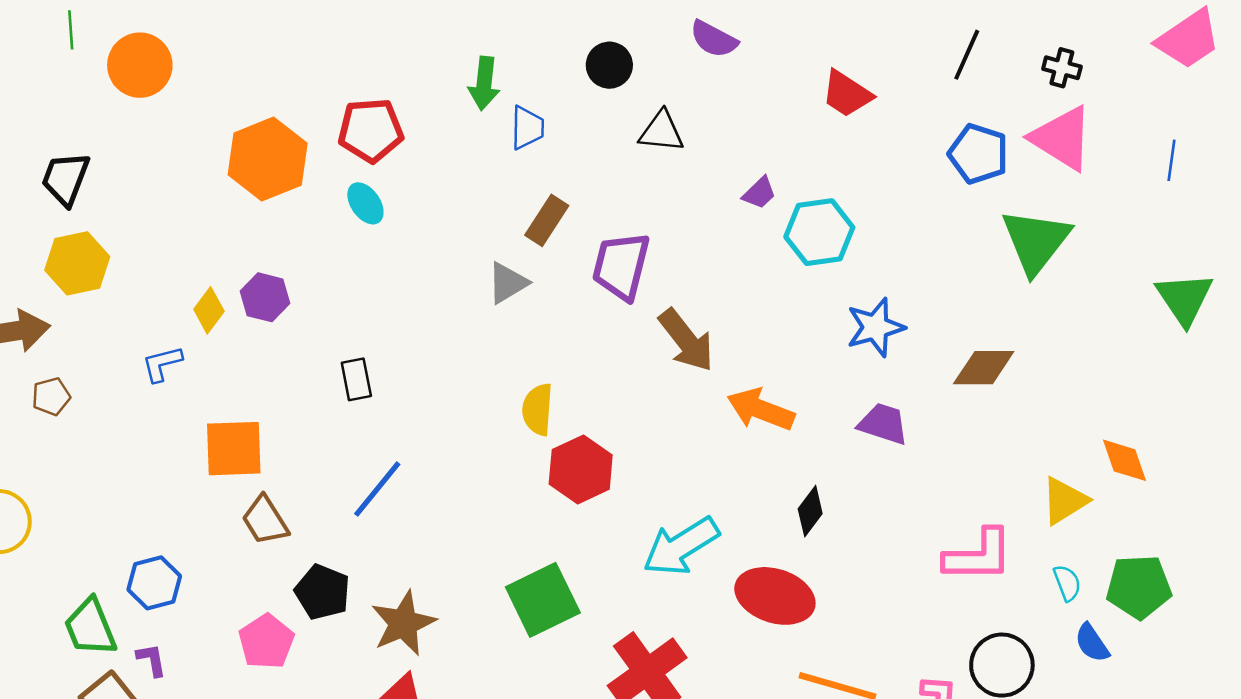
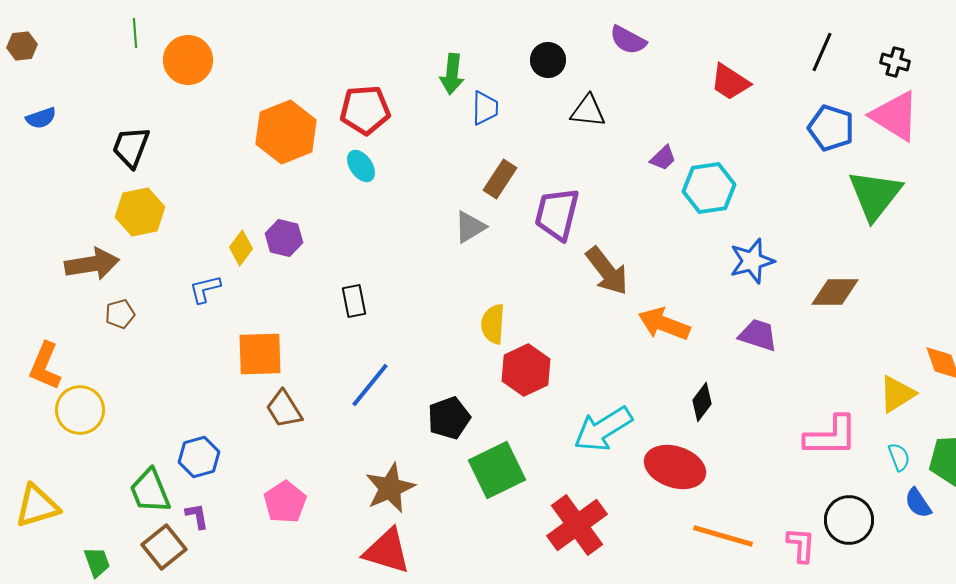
black pentagon: (322, 592) -> (449, 418), moved, turned 30

